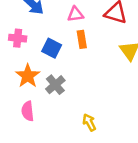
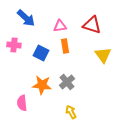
orange star: (28, 76) -> (42, 85), moved, turned -30
gray cross: (55, 85) -> (67, 82), moved

